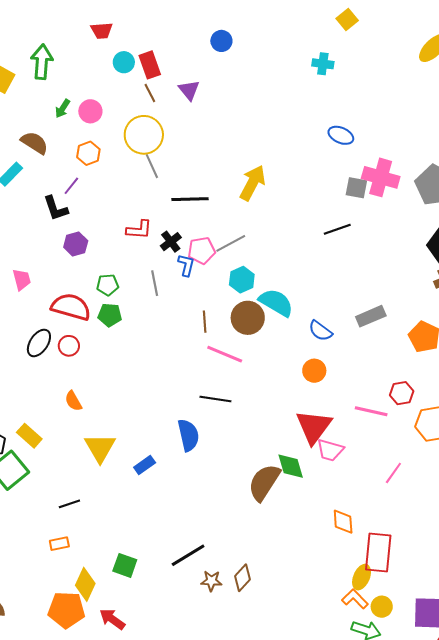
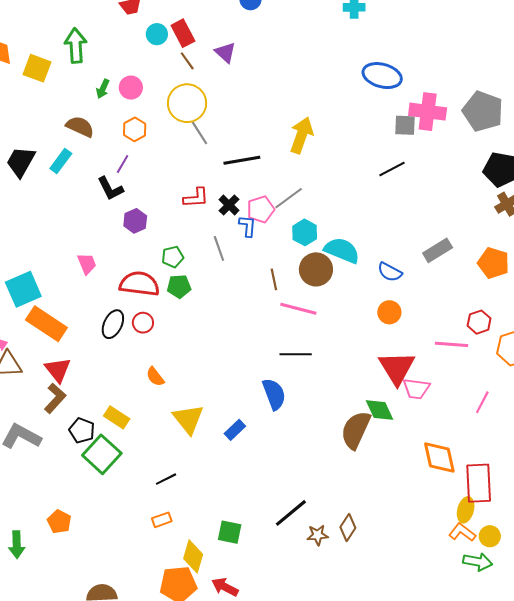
blue ellipse: (341, 135) -> (382, 76), size x1.5
orange diamond: (343, 522) -> (439, 457), size x1.4

